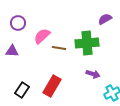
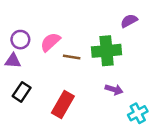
purple circle: (18, 23) -> (20, 40), moved
black rectangle: (22, 90) -> (22, 92), moved

